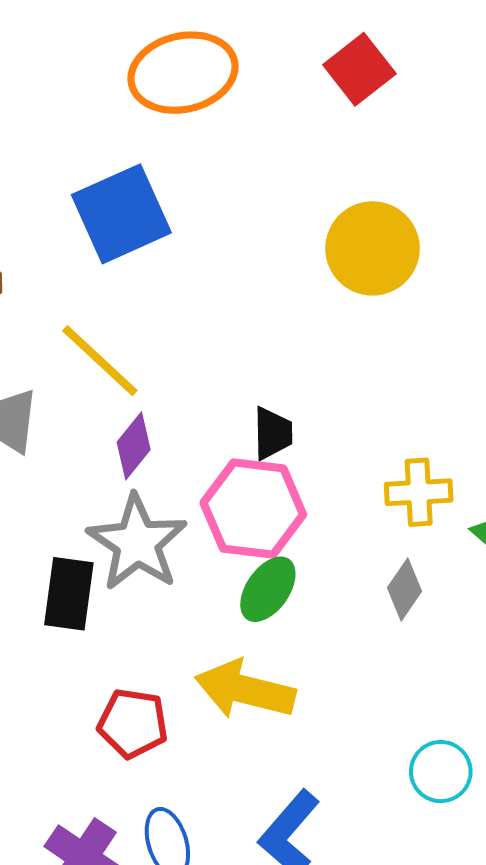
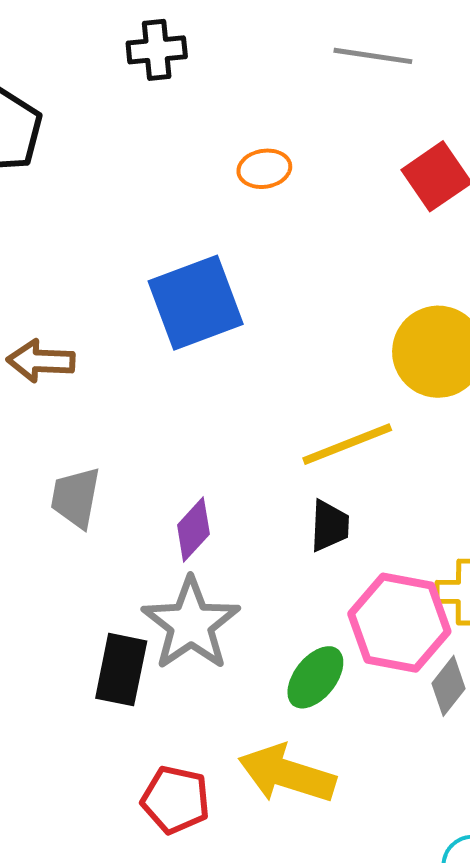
orange ellipse: (183, 73) -> (264, 169), size x0.5
yellow line: (100, 361) -> (347, 444), moved, turned -68
pink hexagon: (253, 509) -> (399, 623), moved

